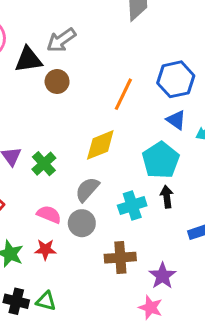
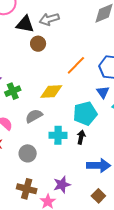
gray circle: (82, 223) -> (28, 153), moved
brown cross: (120, 258) -> (27, 189), moved

